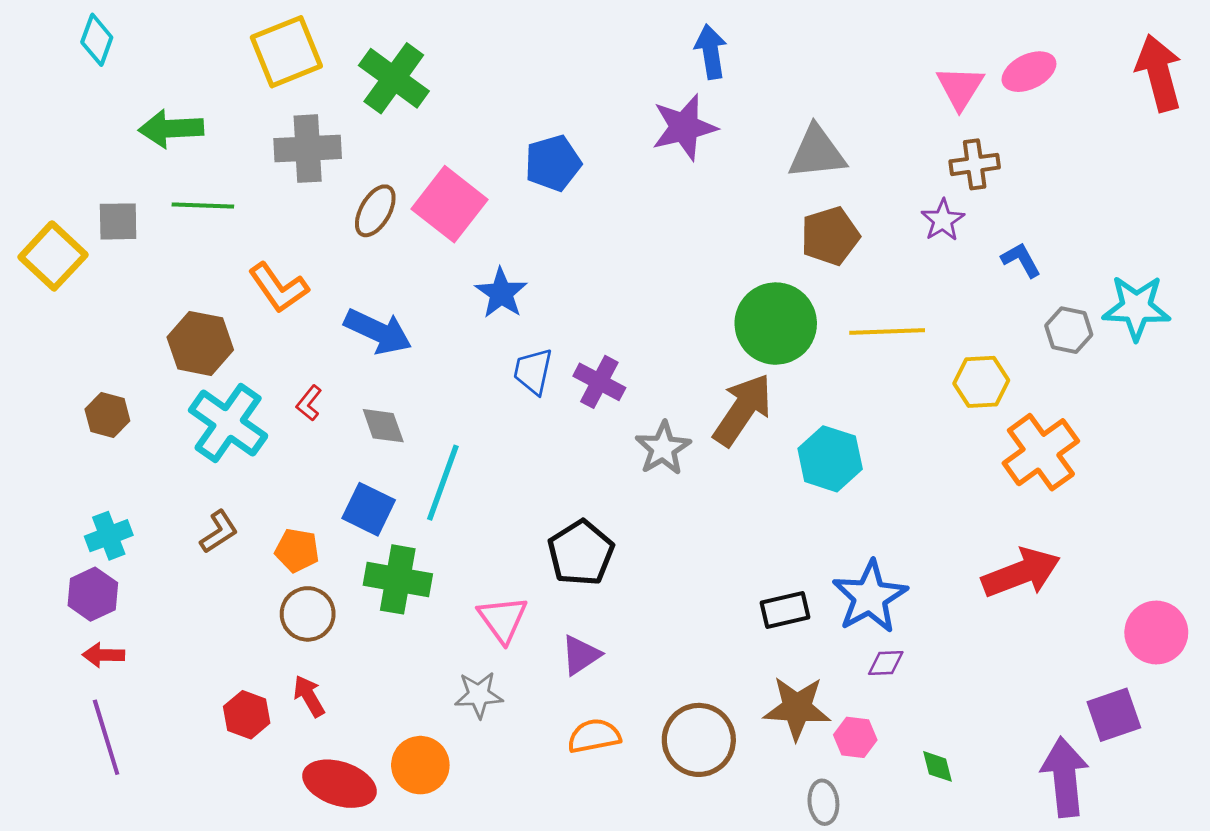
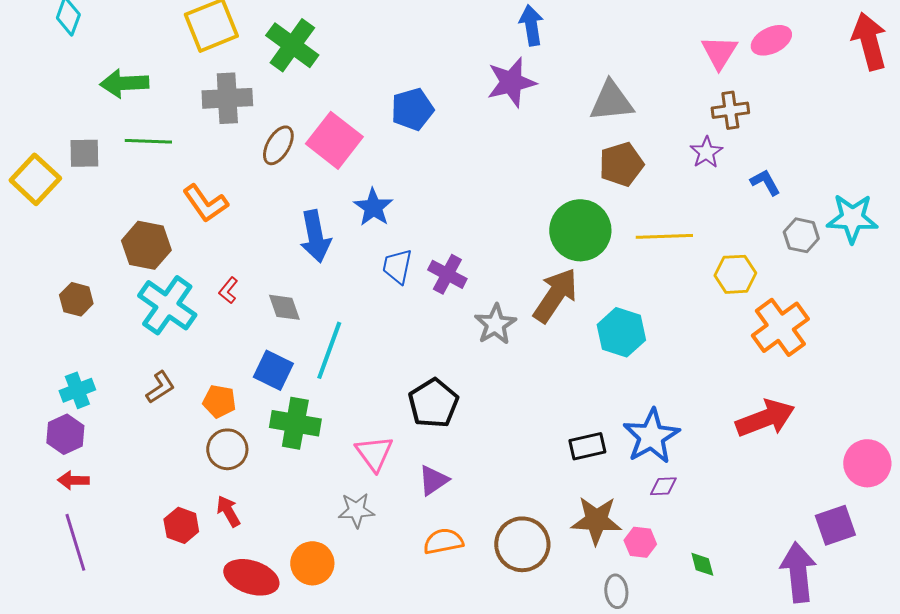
blue arrow: (378, 331) -> (315, 236), moved, turned 54

